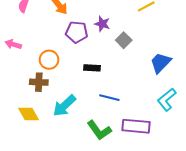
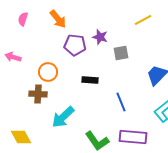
gray square: (124, 40) -> (121, 53), turned 35
blue line: (109, 98) -> (121, 102), moved, turned 54
yellow diamond: (29, 114) -> (21, 137), moved

